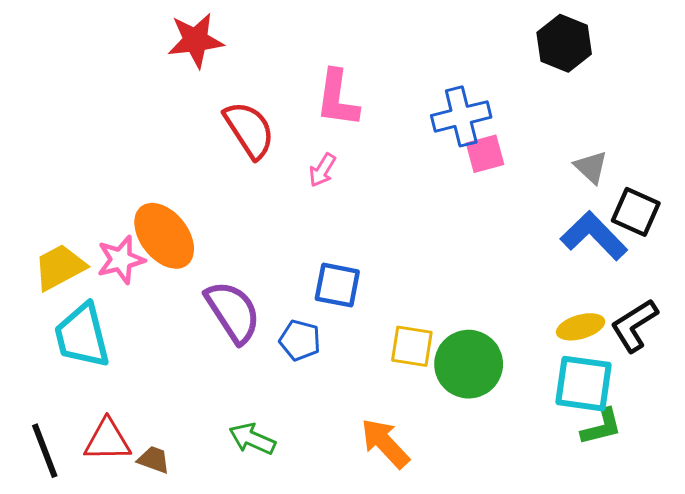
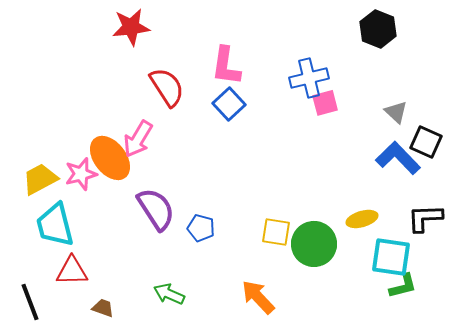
pink arrow: (322, 170) -> (138, 139), moved, size x1.6
blue square: (337, 285) -> (229, 104), moved, turned 36
black L-shape: (634, 325) -> (425, 218), turned 30
yellow ellipse: (581, 327) -> (362, 219), moved
red triangle: (107, 440) -> (72, 271), moved

